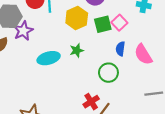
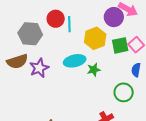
purple star: (23, 31) -> (39, 68), moved
cyan ellipse: (49, 58) -> (75, 61), moved

